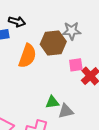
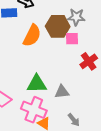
pink square: (76, 65) -> (72, 39), moved
green triangle: (52, 102) -> (37, 84), moved, size x1.5

